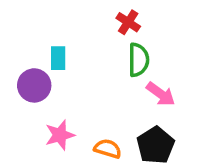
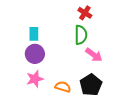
red cross: (128, 22) -> (85, 13), moved
purple circle: (34, 85) -> (35, 54), moved

